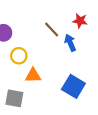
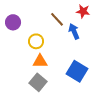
yellow circle: (19, 56) -> (36, 41), moved
gray square: (14, 98) -> (38, 82), moved, turned 30

